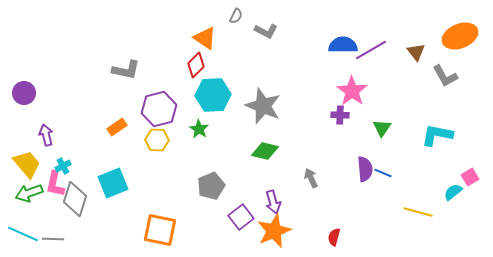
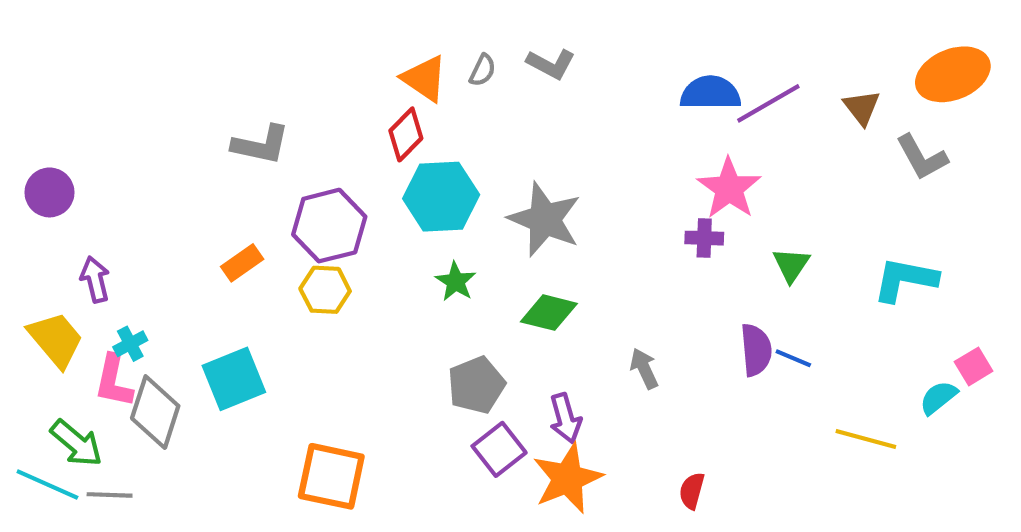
gray semicircle: (236, 16) -> (483, 70), moved
green star: (199, 129) -> (456, 282), moved
gray pentagon: (211, 186) -> (476, 385), moved
green arrow: (29, 193) -> (76, 443), moved, turned -120

